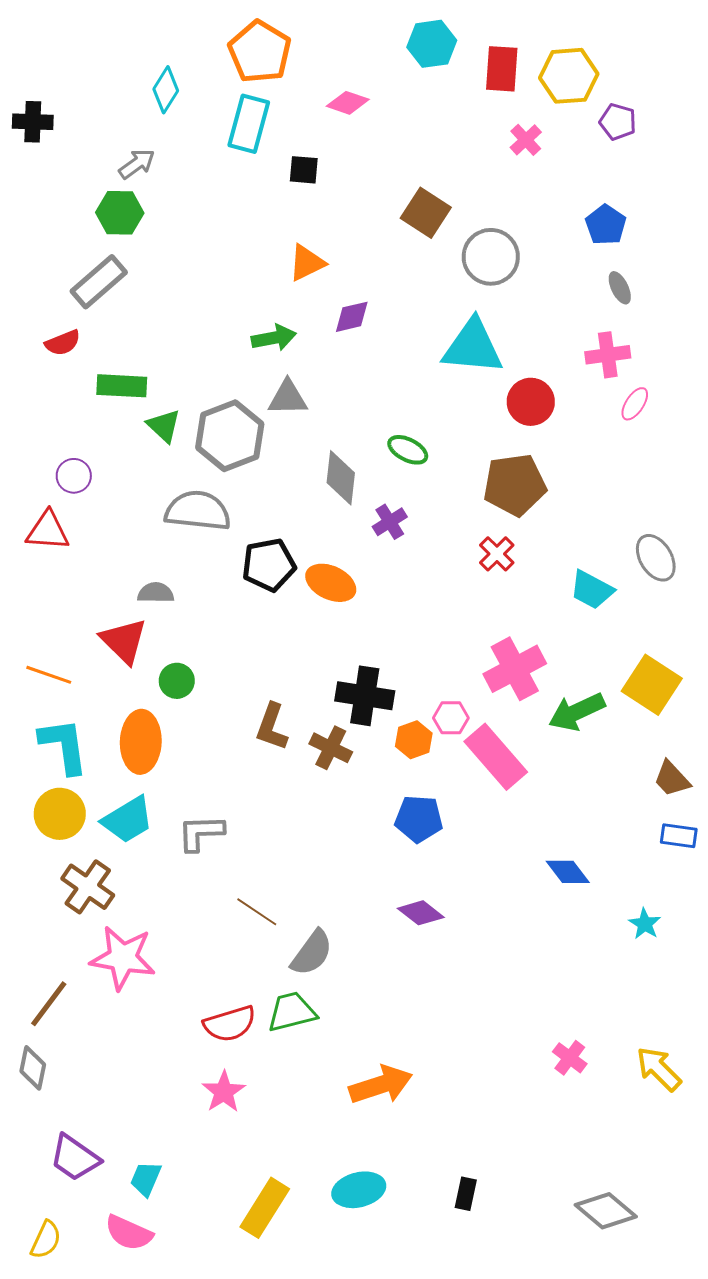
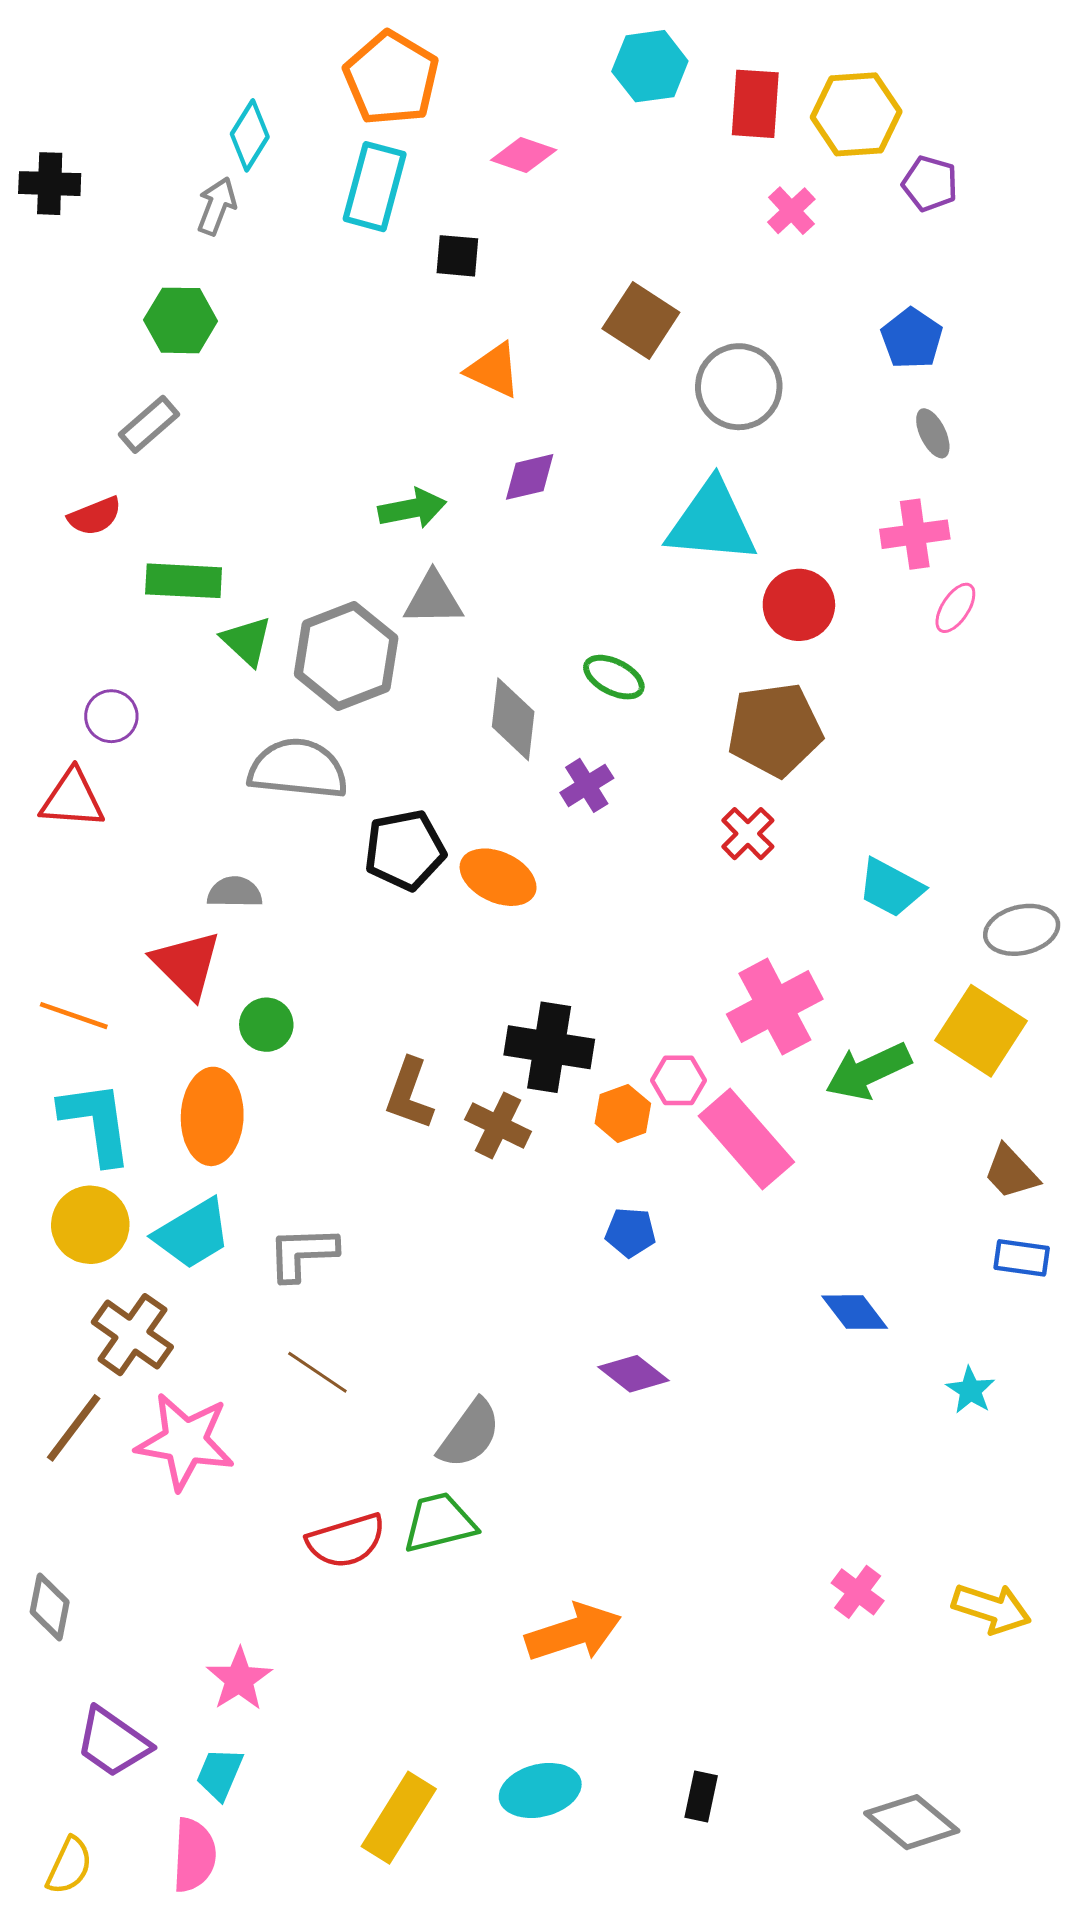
gray arrow: (137, 164) -> (217, 206), moved, turned -33
orange triangle: (307, 263) -> (494, 370), moved, turned 51
gray rectangle: (99, 282) -> (149, 424), size x0.7
gray ellipse: (656, 558) -> (1022, 930), moved, turned -72
blue pentagon: (419, 819) -> (630, 1232), size x0.7
brown line: (257, 912) -> (317, 1372), moved
brown line: (49, 1004) -> (74, 1428), moved
yellow arrow: (659, 1069) -> (992, 1608), turned 153
pink star: (224, 1092) -> (239, 1679), moved
pink semicircle: (129, 1233) -> (194, 1855), turned -111

